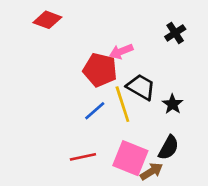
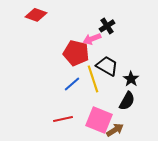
black cross: (175, 33) -> (107, 26), moved
black semicircle: (169, 148) -> (127, 101), moved

